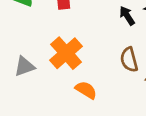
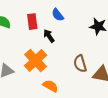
black arrow: (127, 16) -> (49, 36), moved

